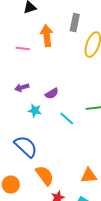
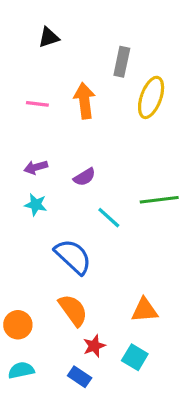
orange arrow: (47, 36) -> (84, 101), moved
cyan star: (35, 111) -> (36, 205), moved
blue semicircle: (26, 147) -> (73, 257), moved

